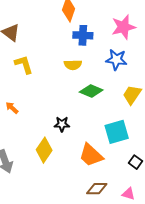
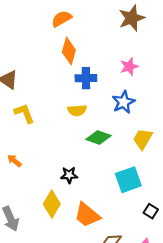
pink star: (123, 27) -> (129, 67), size x0.7
blue star: (116, 60) -> (124, 102), turned -30
orange trapezoid: (91, 155) -> (87, 215), moved

